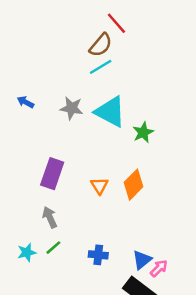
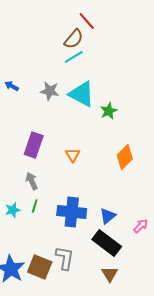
orange diamond: (133, 185) -> (125, 157), moved
green line: (53, 248) -> (35, 206), turned -32
blue cross: (98, 255) -> (72, 212), size x1.8
pink arrow: (159, 268) -> (141, 226), moved

